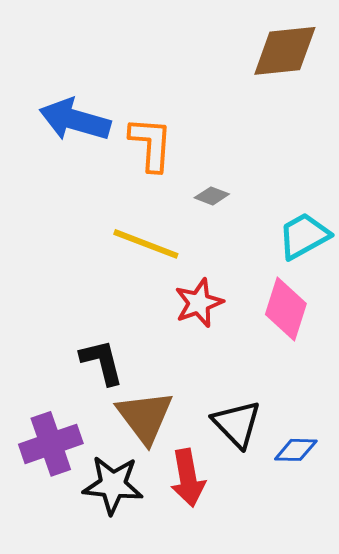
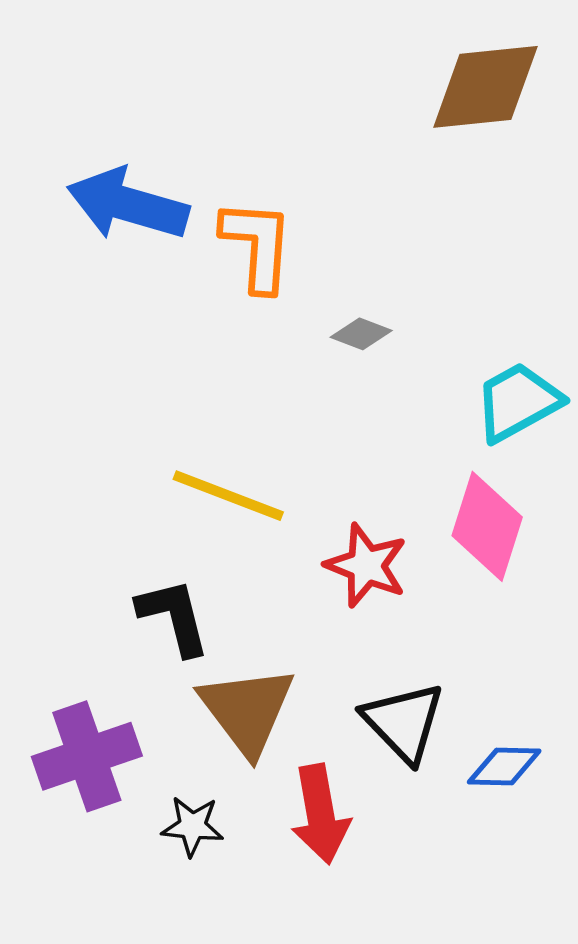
yellow line: (146, 244) -> (228, 496), moved
red star: (199, 303) -> (366, 566), moved, turned -30
black star: (113, 485) -> (192, 826), size x0.6

